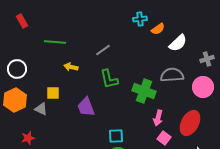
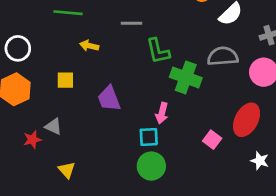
gray line: (103, 50) -> (132, 23), turned 35
green L-shape: (109, 79) -> (158, 51), moved
gray triangle: (41, 109) -> (54, 126), moved
pink arrow: (158, 118) -> (162, 113), moved

